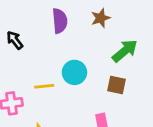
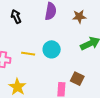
brown square: (117, 85) -> (77, 79), moved

